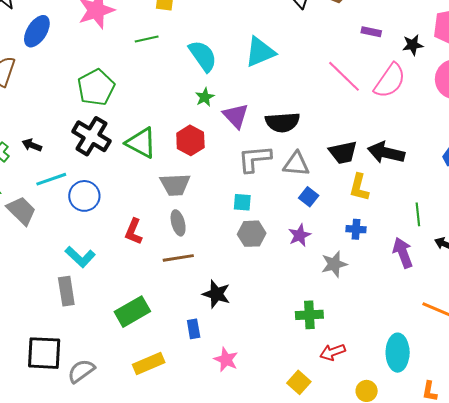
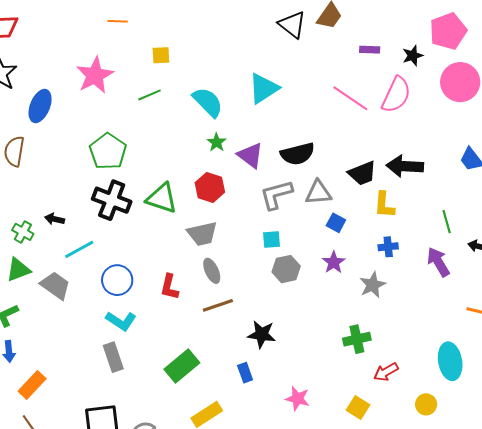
blue circle: (84, 196) -> (117, 280), moved
pink star: (226, 360) -> (297, 399), moved

